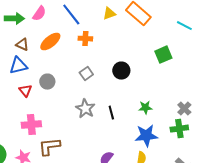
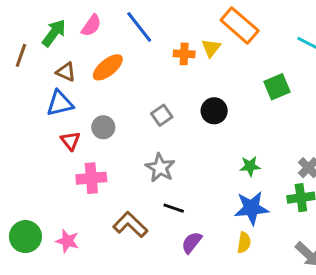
yellow triangle: (109, 14) -> (211, 48), moved, turned -32
green arrow: (14, 19) -> (54, 33), turned -54
orange cross: (85, 39) -> (184, 54), moved
black line: (111, 113) -> (174, 208), moved, turned -56
pink cross: (31, 125) -> (91, 178), moved
brown L-shape: (49, 147) -> (130, 225), moved, turned 50

